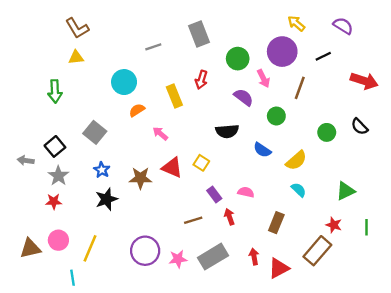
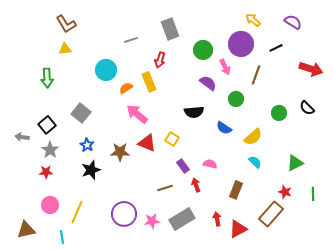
red arrow: (201, 80) -> (160, 60), moved
orange semicircle: (137, 110) -> (126, 88), moved
pink arrow: (160, 134) -> (137, 114), size x1.6
brown triangle: (30, 248) -> (26, 230), moved

